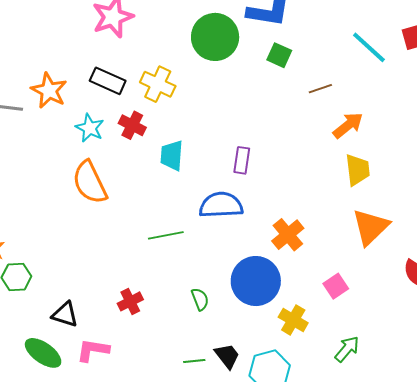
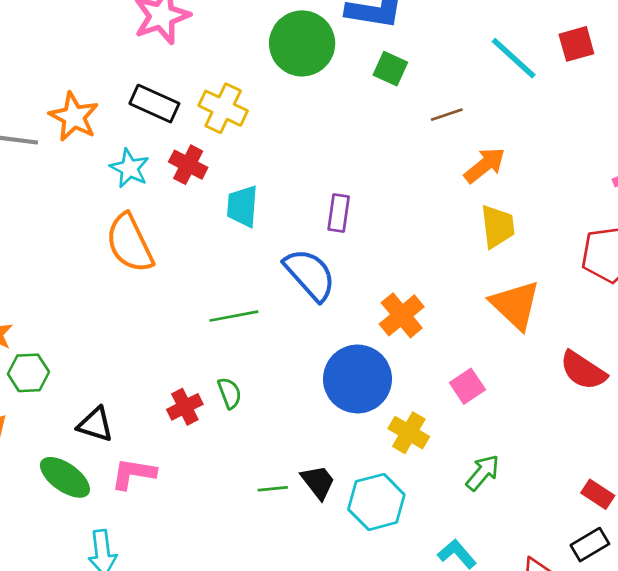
blue semicircle: (221, 205) -> (310, 275), turned 51
orange triangle: (370, 227) -> (515, 305), turned -33
green semicircle: (200, 299) -> (230, 393), moved

